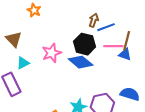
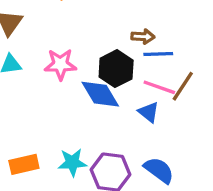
brown arrow: (94, 20) -> (143, 37), turned 56
blue triangle: (125, 54) -> (149, 112), moved

